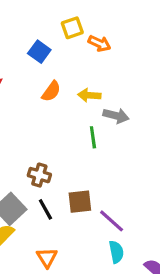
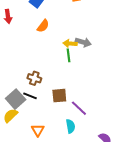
yellow arrow: (89, 95) -> (70, 44), moved
black line: (45, 209) -> (30, 96), moved, turned -40
cyan semicircle: (116, 252) -> (71, 126), moved

